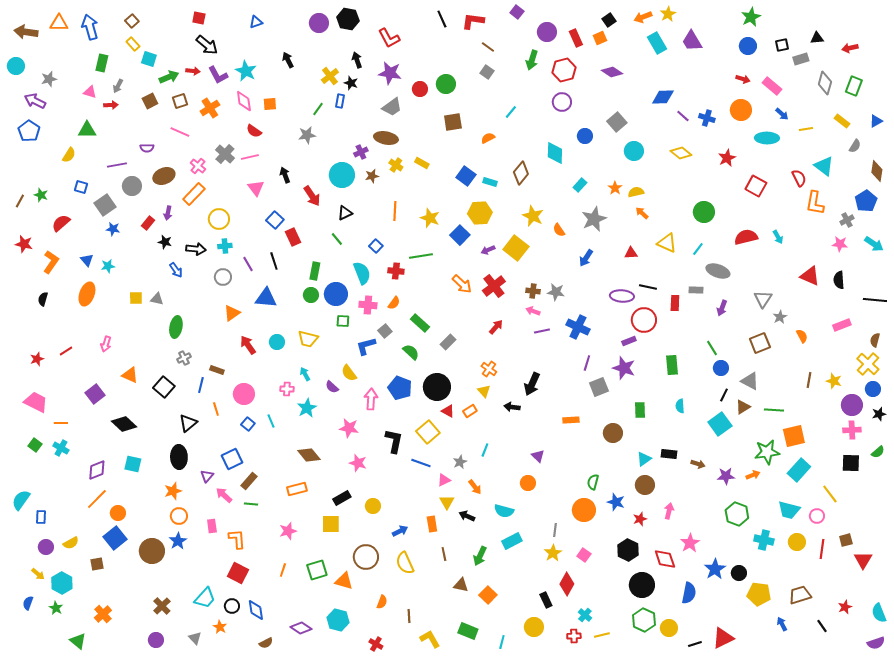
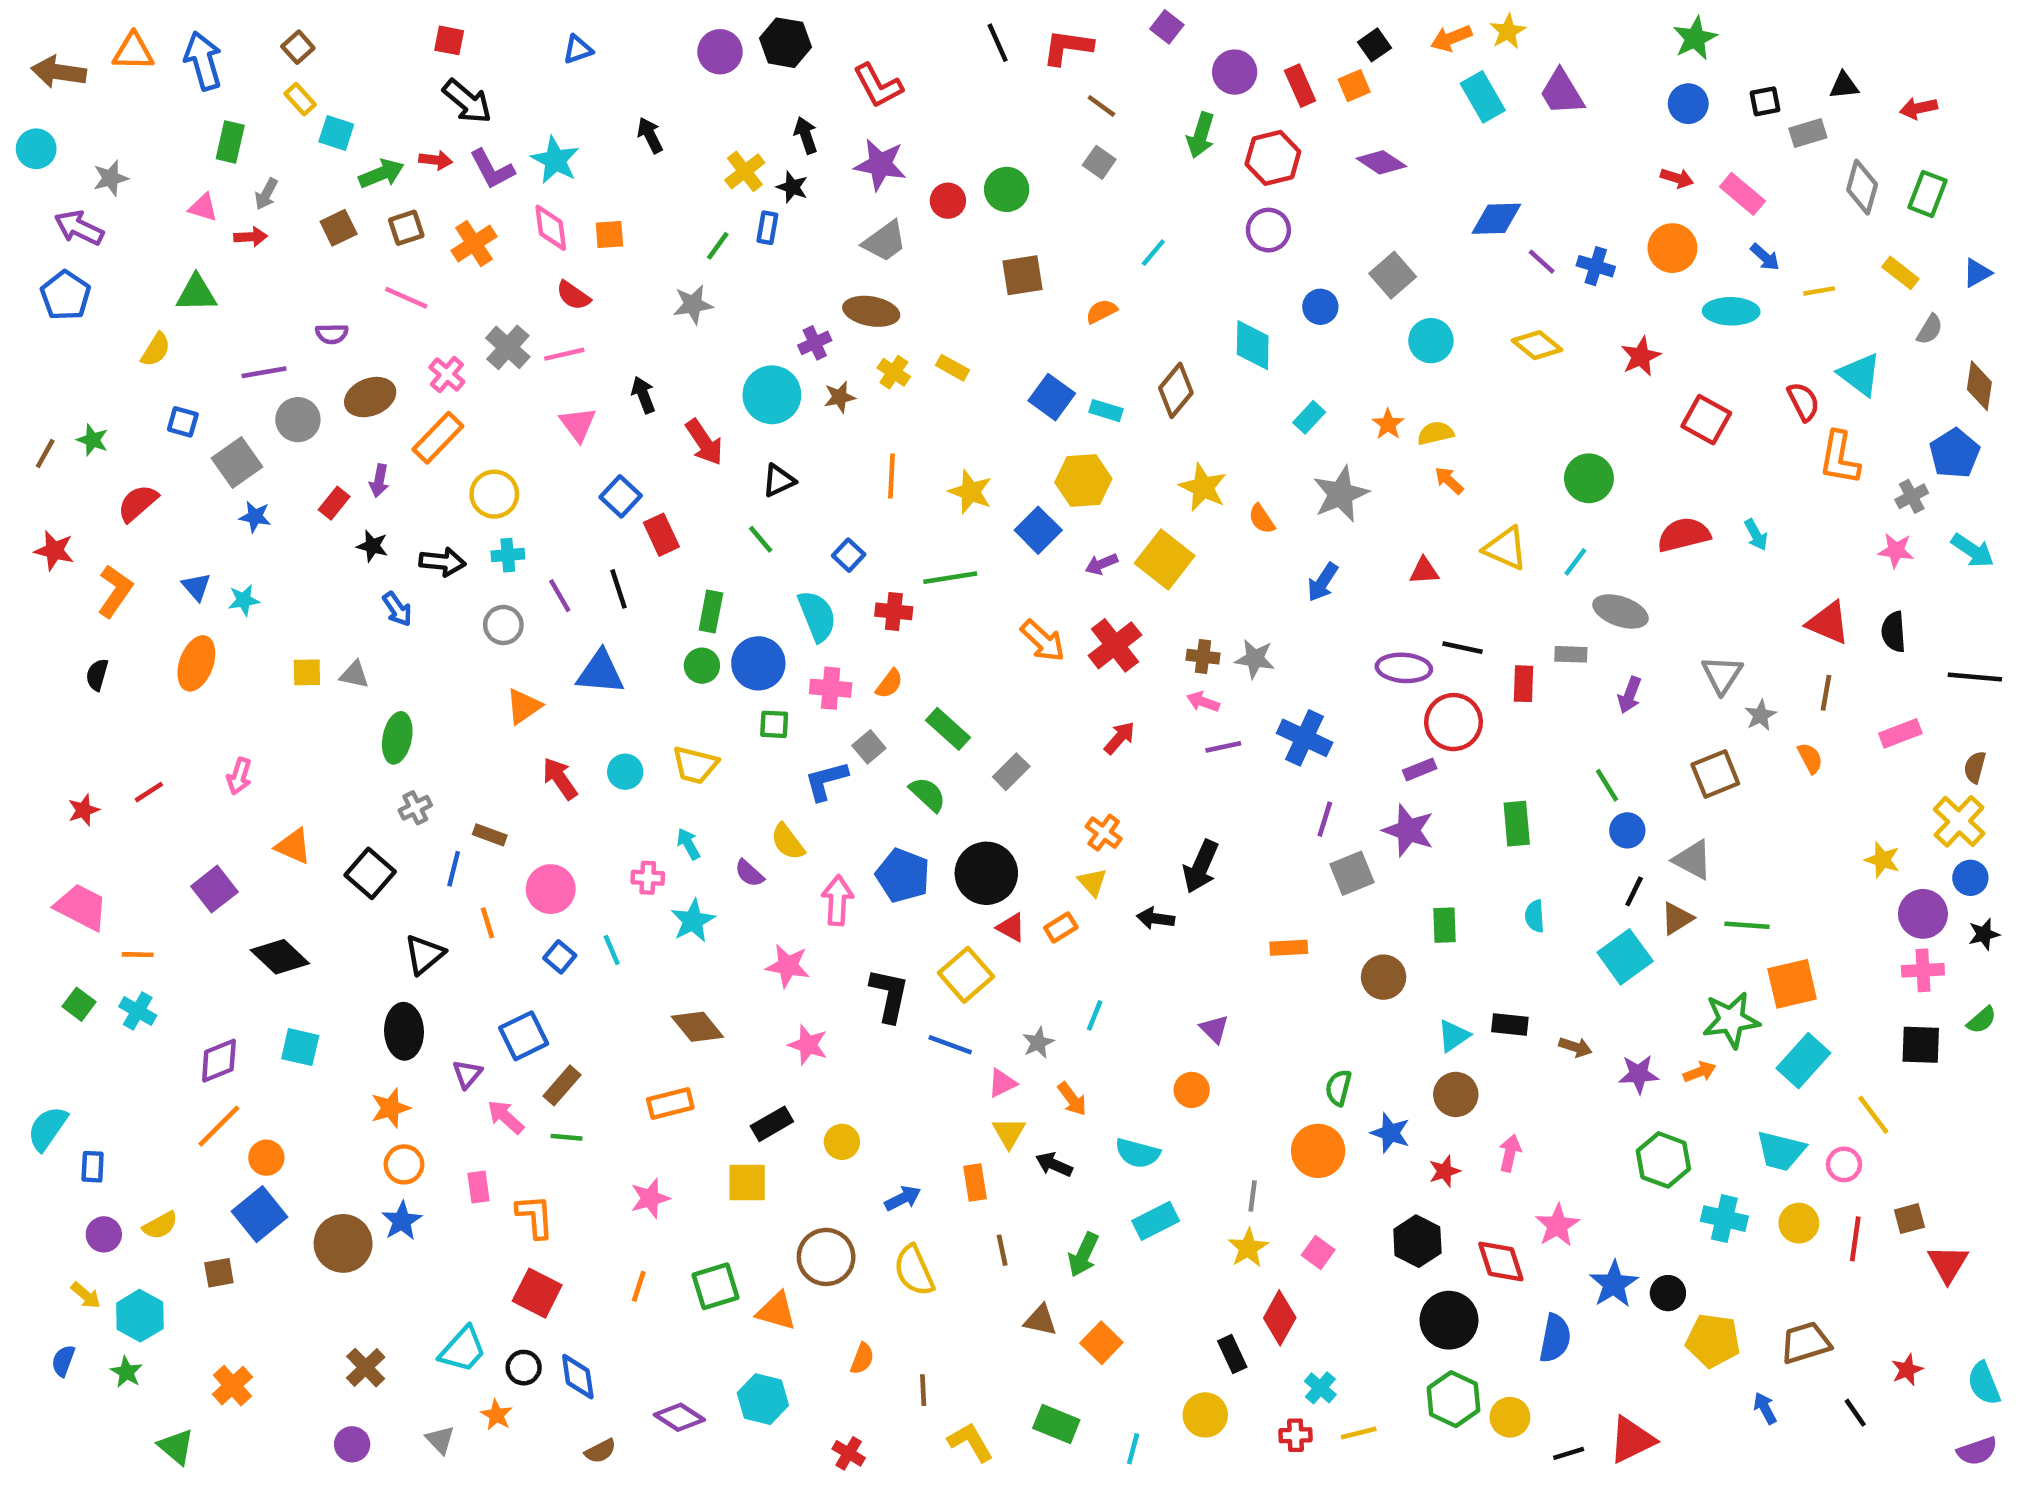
brown line: (809, 380) -> (1826, 693), moved

